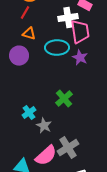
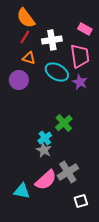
white cross: (68, 18) -> (52, 40), moved
cyan ellipse: (57, 48) -> (57, 72), turned 30
cyan cross: (29, 113) -> (45, 138), moved

